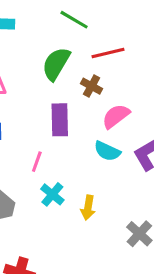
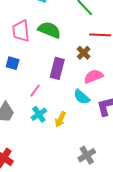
green semicircle: (56, 64) -> (49, 30), moved, turned 65
yellow arrow: (88, 208) -> (60, 119), moved

